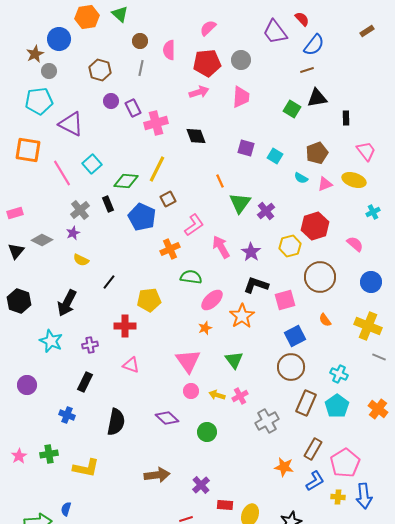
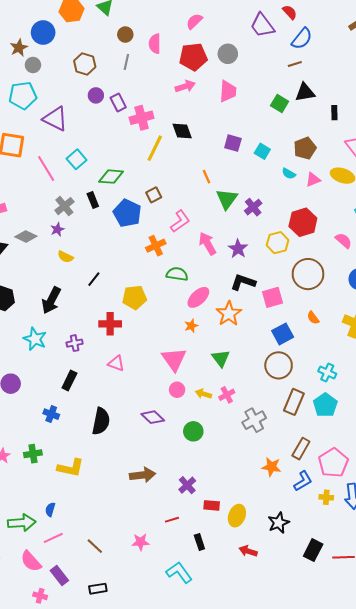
yellow line: (157, 169) -> (155, 148), moved

